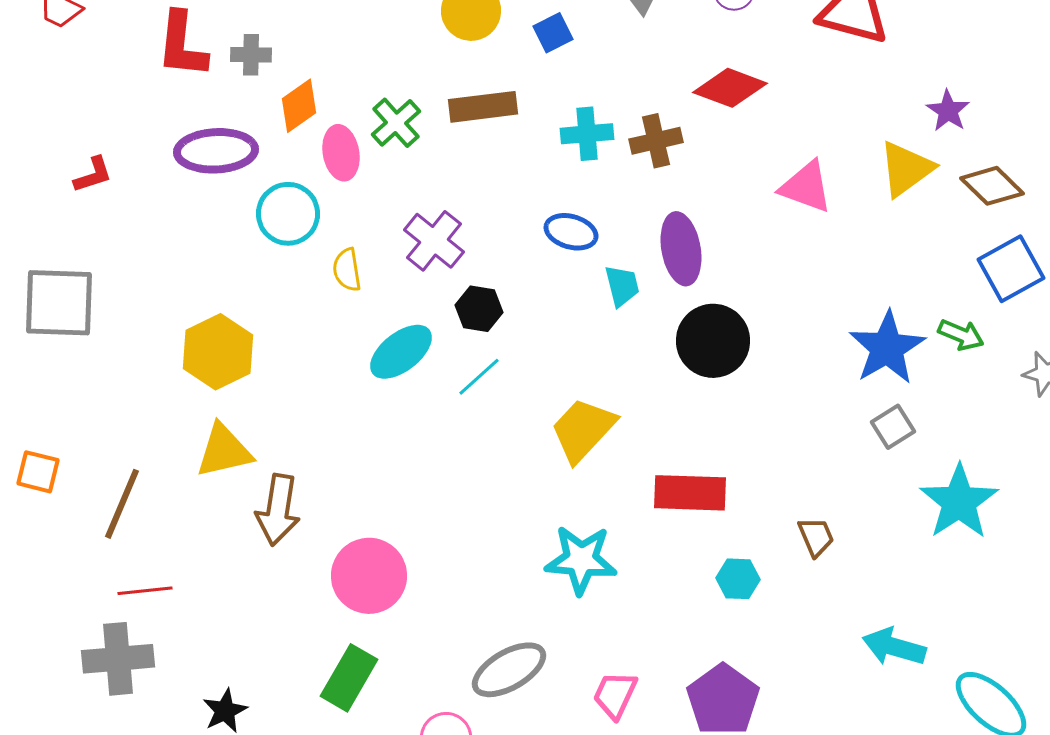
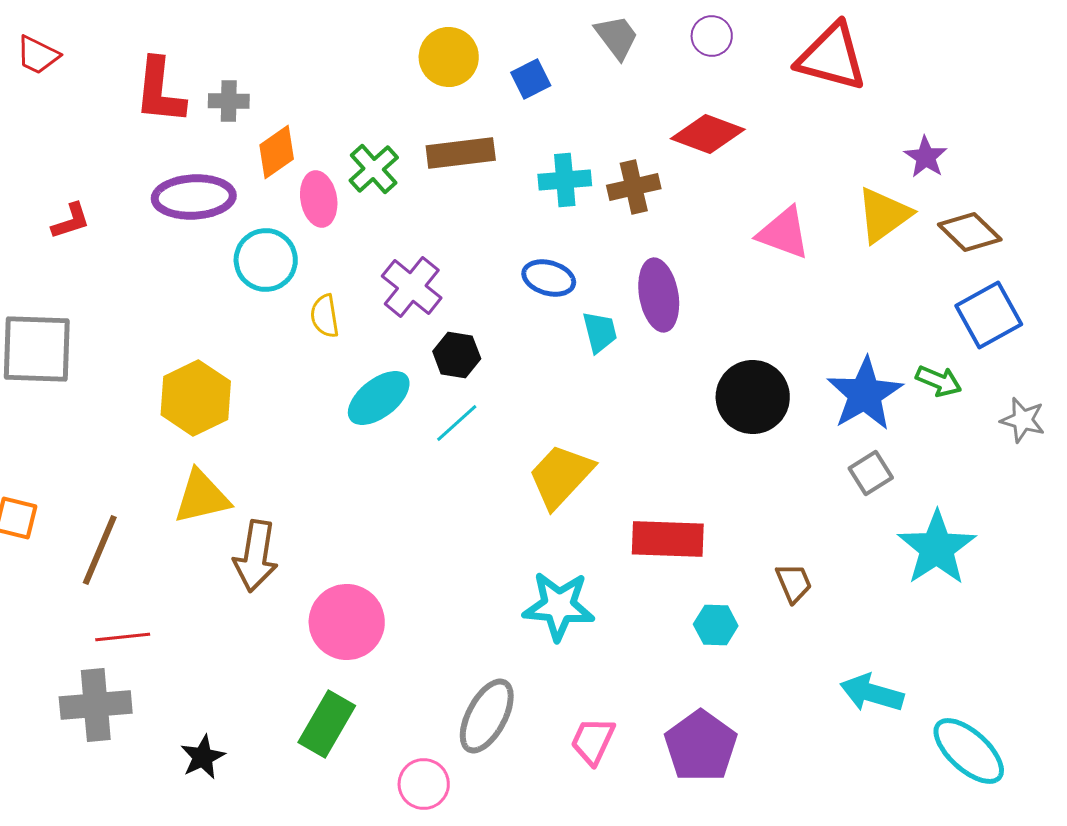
black circle: (713, 341) -> (753, 397), moved
gray ellipse: (509, 670) -> (487, 716), turned -32

